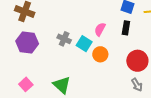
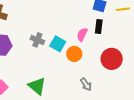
pink semicircle: (100, 29) -> (82, 34), moved
gray arrow: (137, 85) -> (86, 84), moved

